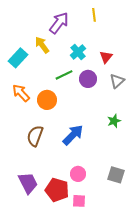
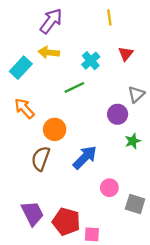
purple arrow: (59, 23) -> (51, 21), moved
yellow arrow: (42, 45) -> (49, 52), turned -48
red triangle: (106, 57) -> (126, 54), moved
purple circle: (88, 79) -> (118, 114), moved
orange circle: (47, 100) -> (55, 129), moved
pink circle: (78, 174) -> (109, 188), moved

